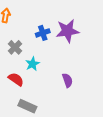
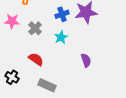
cyan star: (32, 64) -> (61, 37), moved

